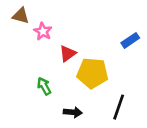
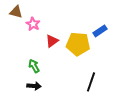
yellow pentagon: (92, 73) -> (78, 44), moved
black arrow: (73, 112) -> (34, 86), moved

